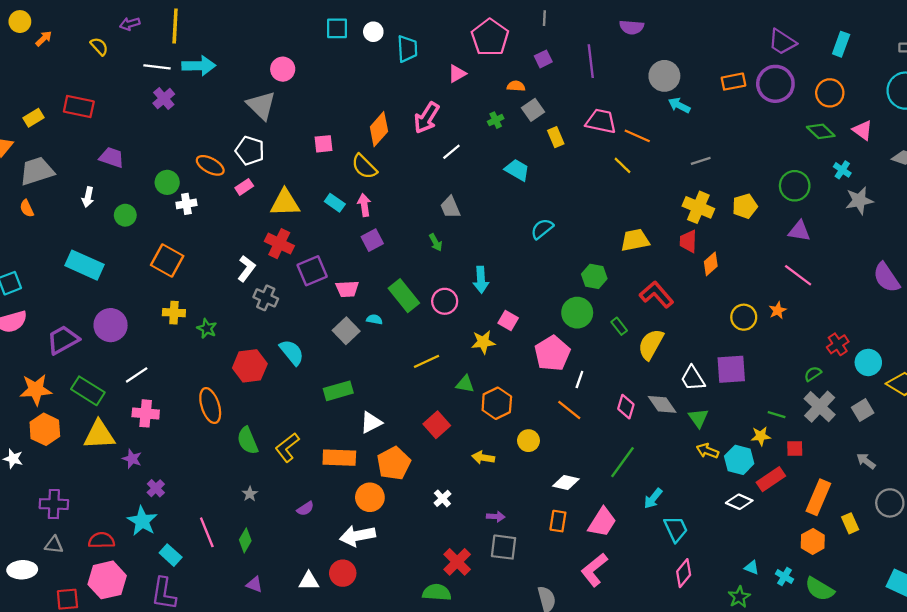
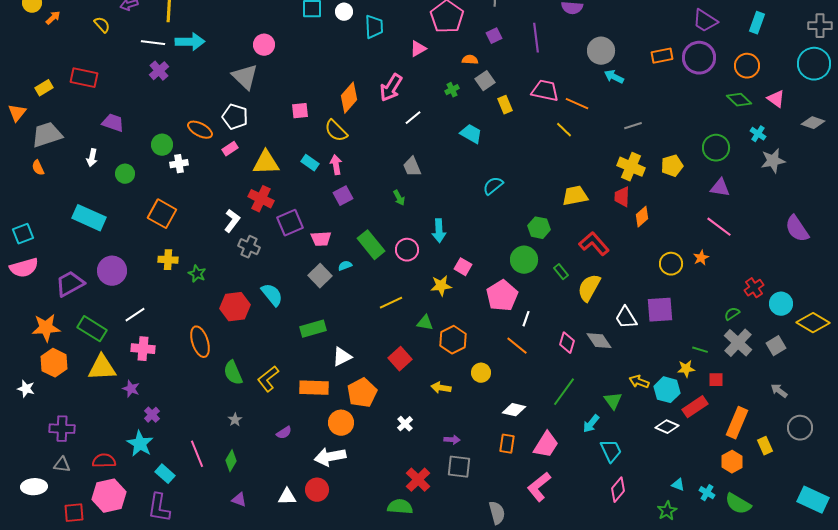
cyan semicircle: (374, 319) -> (345, 266), turned -32
green triangle: (698, 418) -> (613, 401), moved

